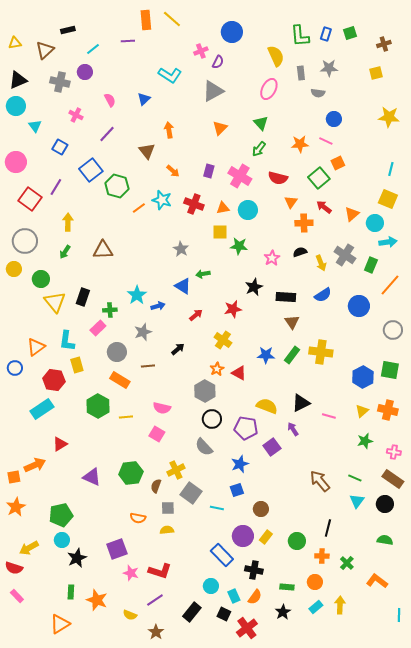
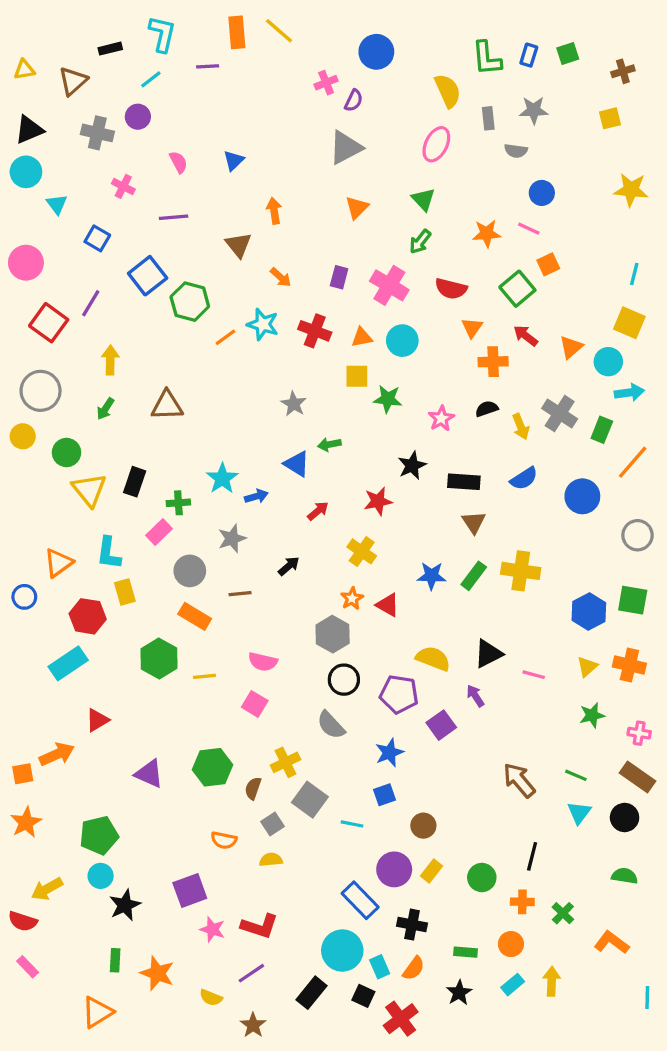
cyan L-shape: (170, 75) -> (162, 34), moved, turned -110
purple line: (107, 134) -> (174, 217), turned 42
gray square: (168, 508) -> (273, 824), turned -32
cyan circle: (211, 586) -> (342, 951), size x1.6

